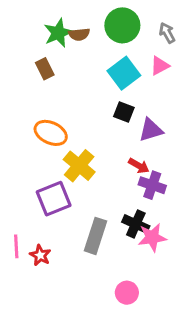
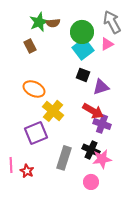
green circle: (122, 25) -> (82, 32), moved
gray arrow: (167, 33) -> (112, 22), size x1.6
red arrow: (139, 166) -> (93, 111), size x1.5
pink circle: (127, 293) -> (91, 182), moved

